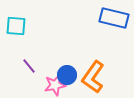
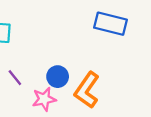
blue circle: (67, 75) -> (58, 77), moved

